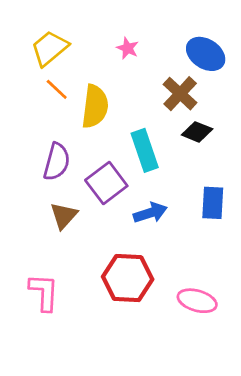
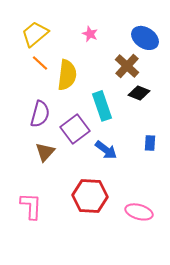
blue rectangle: (213, 203) -> (150, 143), size x0.7
blue arrow: (150, 213) -> (106, 150), turned 55

